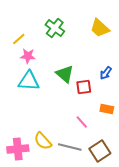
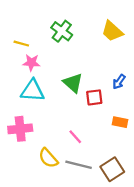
yellow line: (19, 39) -> (21, 44), turned 56
pink line: (82, 122) -> (75, 137), moved
pink cross: (18, 149) -> (20, 129), moved

